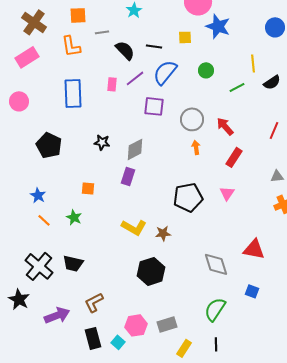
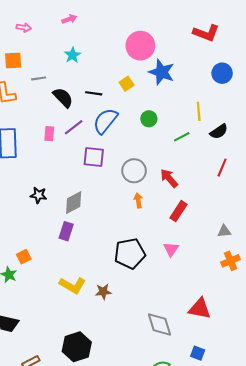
yellow square: (185, 37) -> (127, 84), turned -32
red line: (274, 130) -> (222, 168), moved
orange square: (88, 188) -> (24, 257), moved, turned -32
black hexagon: (151, 271) -> (77, 347), moved

